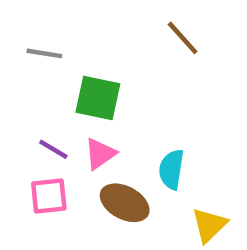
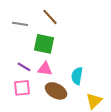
brown line: (183, 38) -> (50, 17), moved
pink triangle: (100, 154) -> (45, 69), turned 42

